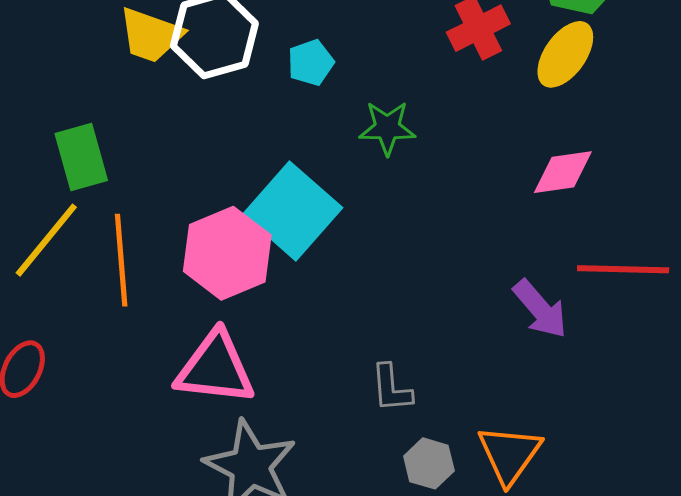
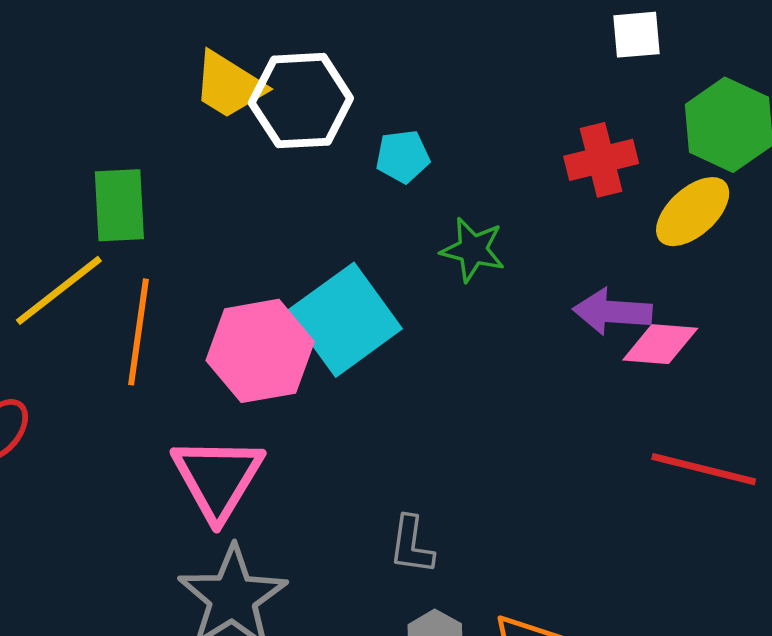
purple arrow: (540, 309) -> (612, 312), moved, turned 122
pink triangle: (215, 368) -> (218, 478), turned 42

